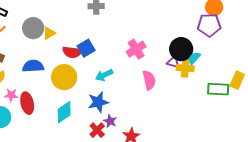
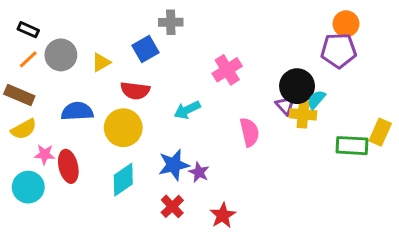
gray circle: (33, 28) -> (61, 55), moved
blue square: (86, 48) -> (146, 49), moved
pink cross: (136, 49) -> (227, 70), moved
purple triangle: (173, 62) -> (285, 105), turned 32
cyan arrow: (104, 75) -> (187, 110), moved
purple star: (110, 121) -> (199, 172), moved

